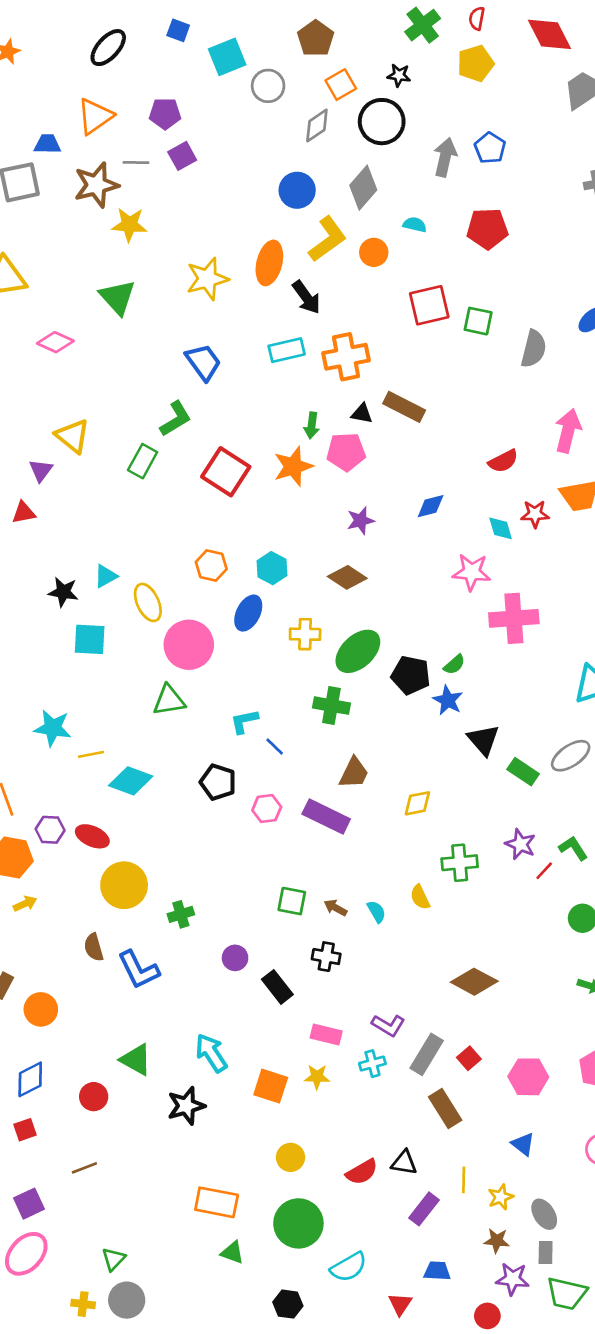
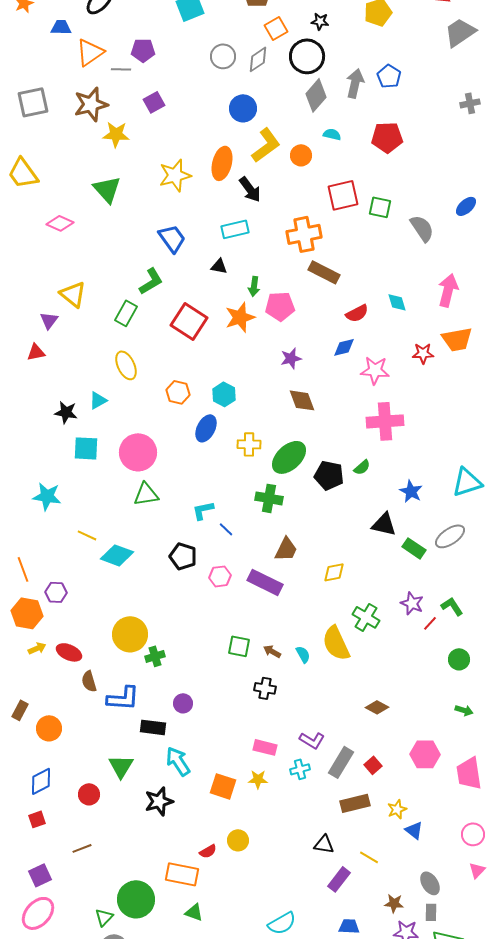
gray circle: (268, 86) -> (223, 56), moved
blue trapezoid: (47, 144) -> (61, 27), moved
purple square: (182, 156) -> (154, 102), moved
gray line: (136, 163) -> (121, 69), moved
gray diamond: (363, 188) -> (316, 95), moved
gray semicircle: (534, 349) -> (422, 228), turned -48
orange cross: (346, 357) -> (304, 234), moved
black triangle: (362, 414) -> (219, 266), moved
red semicircle: (503, 461) -> (357, 313), moved
cyan diamond: (501, 528) -> (397, 302), moved
pink star: (472, 572) -> (375, 370), moved
brown diamond: (347, 577) -> (302, 400), moved, turned 36
yellow ellipse: (148, 602) -> (126, 365), moved
pink cross: (514, 618) -> (385, 421), moved
pink circle: (189, 645) -> (138, 452), moved
blue star: (448, 700) -> (411, 491), moved
cyan star: (53, 728) -> (47, 496), moved
black triangle: (483, 740) -> (384, 524), turned -36
yellow line: (91, 754) -> (87, 535), turned 36
red ellipse: (92, 836) -> (69, 652), moved
green cross: (460, 863) -> (366, 617), turned 36
yellow circle: (124, 885) -> (130, 634), moved
yellow semicircle: (420, 897) -> (336, 643), size x1.8
purple circle: (235, 958) -> (183, 703), moved
blue L-shape: (139, 970) -> (123, 698), turned -60
brown diamond: (474, 982) -> (377, 707), size x0.7
black rectangle: (277, 987) -> (153, 727), moved, turned -45
green triangle: (136, 1060) -> (121, 766), turned 32
pink hexagon: (528, 1077) -> (425, 754), moved
brown rectangle: (445, 1108) -> (355, 803), turned -72
red semicircle: (362, 1172) -> (208, 851), moved, size x0.7
yellow line: (464, 1180) -> (369, 857), turned -60
yellow star: (501, 1197) -> (397, 809), moved
green circle: (298, 1223) -> (136, 899), moved

